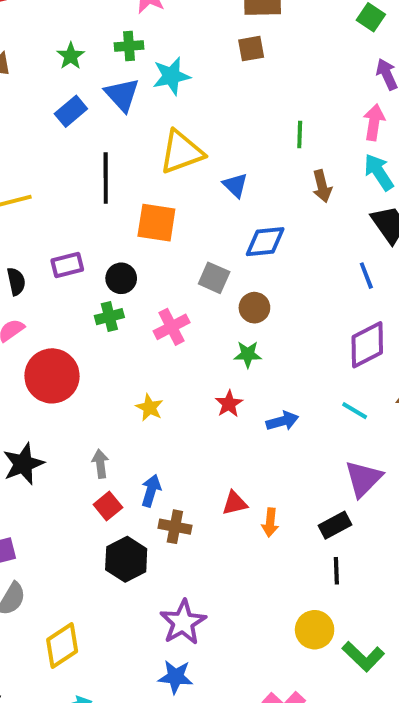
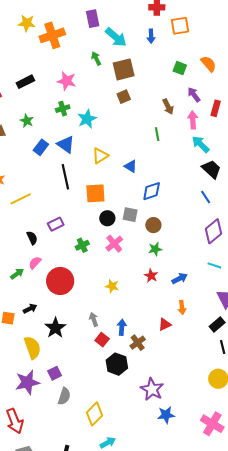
green star: (71, 56) -> (27, 121), moved
blue triangle: (122, 95) -> (66, 144), moved
yellow triangle: (181, 152) -> (100, 156), size x0.7
brown arrow: (322, 186) -> (168, 107), moved
black circle: (121, 278) -> (107, 218), moved
orange arrow: (270, 523) -> (182, 307), moved
brown cross: (175, 527) -> (138, 343), turned -35
blue star: (175, 677) -> (166, 415), moved

